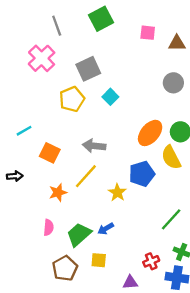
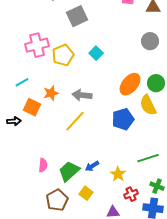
pink cross: (42, 58) -> (37, 45), moved, turned 30
gray square: (88, 69) -> (77, 16), moved
orange square: (50, 153) -> (32, 107), moved
orange star: (58, 192) -> (51, 93), moved
yellow star: (117, 192) -> (118, 174), moved
green line: (171, 219) -> (148, 158), turned 30
yellow square: (99, 260) -> (86, 193), turned 32

